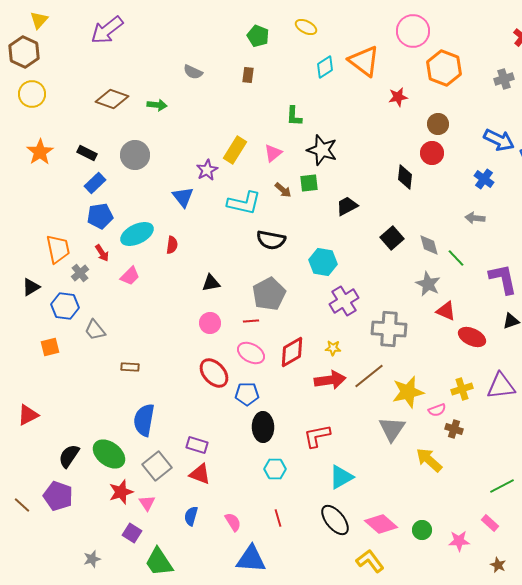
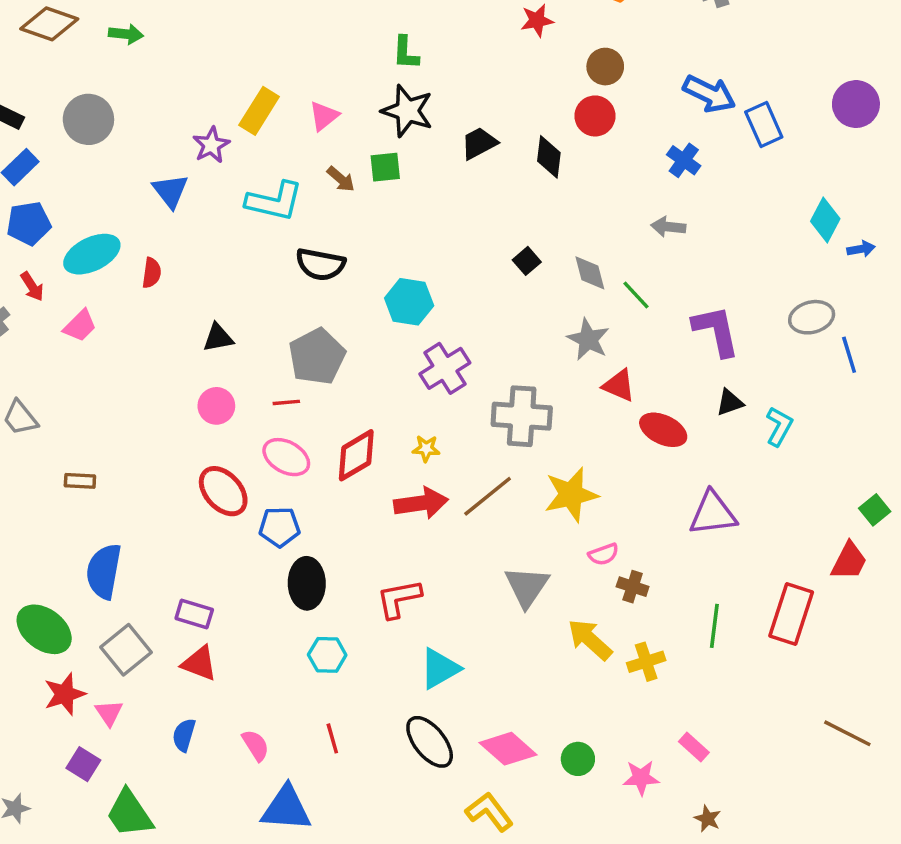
green L-shape: (294, 116) -> (406, 53), moved
black trapezoid: (347, 206) -> (479, 143), moved
black square: (392, 238) -> (527, 261), size x0.7
yellow cross: (462, 389) -> (646, 662), moved
yellow star: (408, 392) -> (571, 495), moved
green line: (502, 486) -> (714, 626), moved, turned -55

